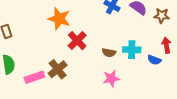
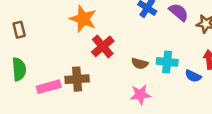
brown cross: (58, 69) -> (77, 79), turned 30

